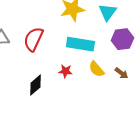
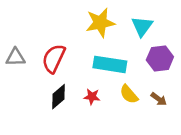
black diamond: (35, 85) -> (58, 97), moved

